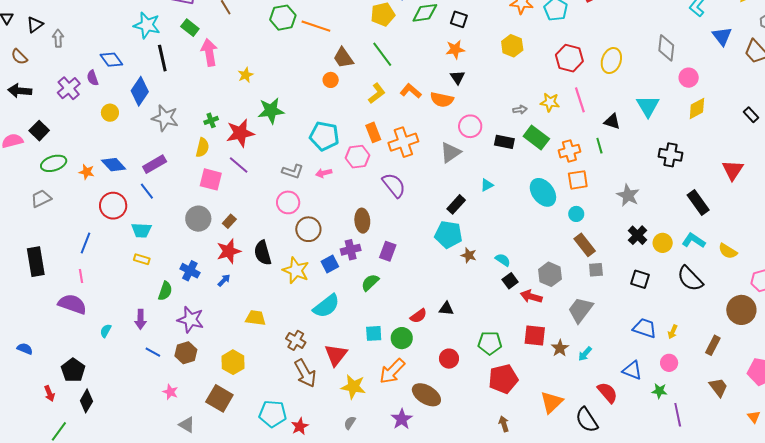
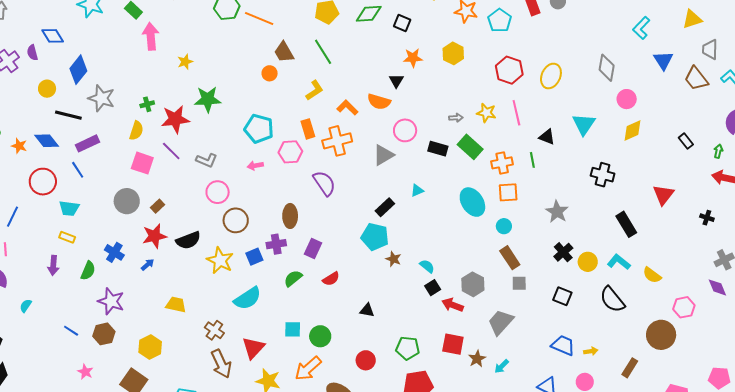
orange star: (455, 49) -> (413, 58), moved
black line: (162, 58) -> (68, 115), moved, turned -68
orange L-shape: (411, 91) -> (347, 108), moved
gray L-shape: (293, 171) -> (207, 160), moved
black semicircle: (263, 253) -> (188, 240), turned -100
red semicircle: (418, 316) -> (331, 279), moved
purple arrow: (140, 319) -> (53, 265), moved
yellow arrow: (673, 332) -> (591, 351), turned -128

